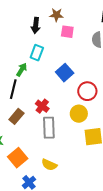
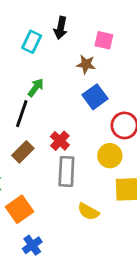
brown star: (56, 15) -> (86, 64), moved
cyan rectangle: (37, 53) -> (32, 42), moved
yellow semicircle: (49, 165) -> (88, 212), moved

